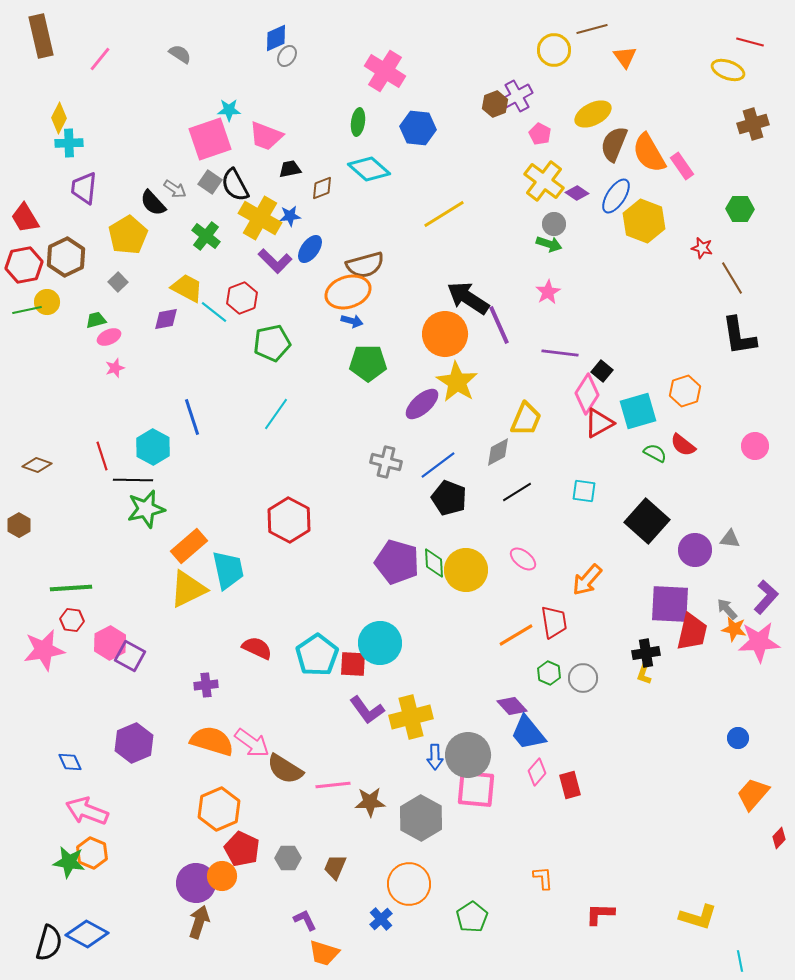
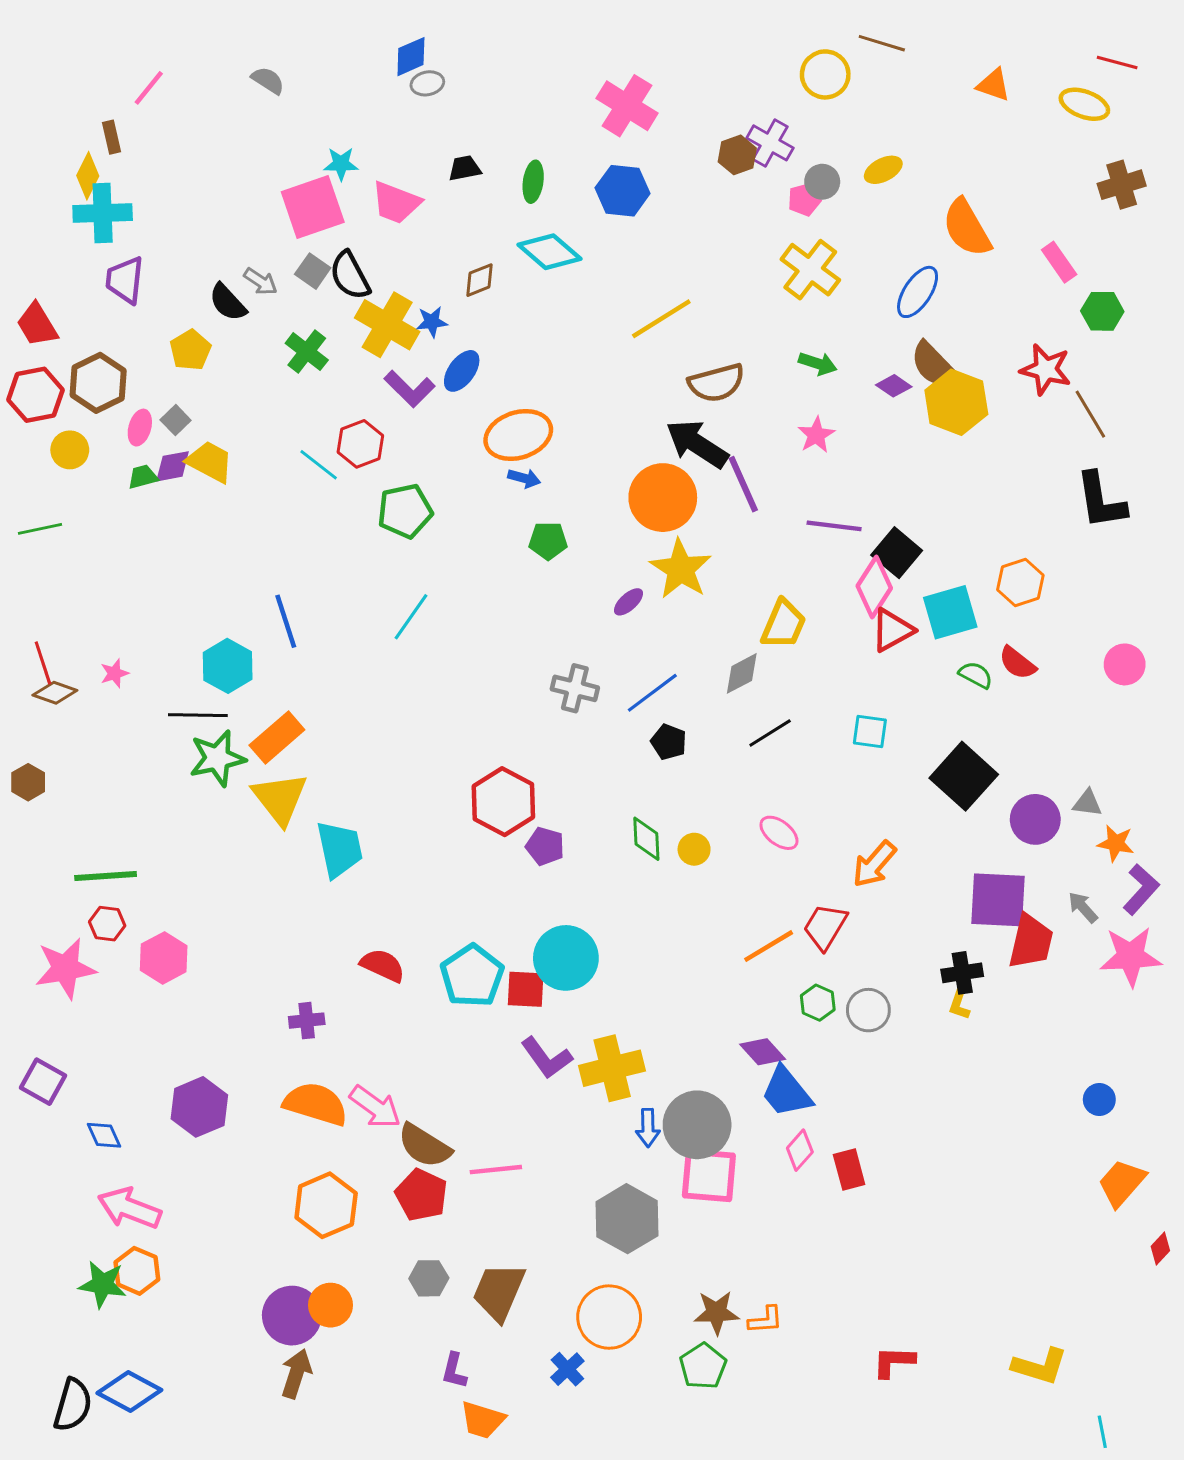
brown line: (592, 29) -> (882, 43), turned 32
brown rectangle: (41, 36) -> (112, 137), moved, size x0.5
gray ellipse: (287, 56) -> (427, 83), turned 45
orange triangle: (625, 57) -> (994, 85), moved, turned -35
pink cross: (385, 71) -> (627, 106), moved
purple cross: (517, 96) -> (770, 143), turned -32
yellow ellipse: (593, 114) -> (883, 170), size x0.7
pink pentagon: (540, 134) -> (804, 200), turned 30
cyan cross: (69, 143) -> (103, 213), size x1.4
brown semicircle: (614, 144) -> (934, 365), moved, turned -66
pink rectangle: (682, 166) -> (1059, 262), moved
black trapezoid: (290, 169) -> (465, 168), moved
purple diamond: (577, 193) -> (894, 386), moved
yellow hexagon: (644, 221) -> (956, 402), moved
gray circle: (554, 224) -> (822, 182), moved
yellow pentagon: (128, 235) -> (190, 350), size x0.7
red star: (702, 248) -> (1046, 369), size x1.6
brown semicircle: (365, 265) -> (716, 383), moved
yellow trapezoid: (187, 288) -> (210, 462), moved
green line: (27, 310) -> (40, 529), moved
purple diamond: (166, 319) -> (173, 466), moved
pink ellipse: (109, 337) -> (140, 428), moved, turned -50
green pentagon: (368, 363) -> (548, 541), size x0.7
pink star: (115, 368) -> (114, 673), moved
black square: (602, 371) -> (897, 553), size x1.5
purple ellipse: (422, 404) -> (629, 602), size x0.6
red line: (102, 456) -> (43, 663), moved
black pentagon: (449, 498) -> (669, 742), size x0.7
red hexagon: (289, 520) -> (503, 802), moved
orange rectangle: (189, 546) -> (277, 737), moved
purple pentagon: (397, 562) -> (545, 846), moved, size x0.6
yellow circle: (466, 570) -> (694, 849), size x0.5
yellow triangle: (188, 589) -> (280, 799), moved, turned -42
red trapezoid: (554, 622) -> (825, 927), turned -140
orange star: (734, 629) -> (1116, 843), moved
purple square: (130, 656) -> (43, 1082), moved
brown star: (370, 802) -> (716, 1313), moved
red pentagon: (242, 849) -> (421, 1195), moved
brown trapezoid: (335, 867) -> (499, 1292), size x1.6
orange L-shape: (543, 878) -> (766, 1320), moved, turned 90
purple L-shape: (305, 920) -> (454, 1371), turned -140

